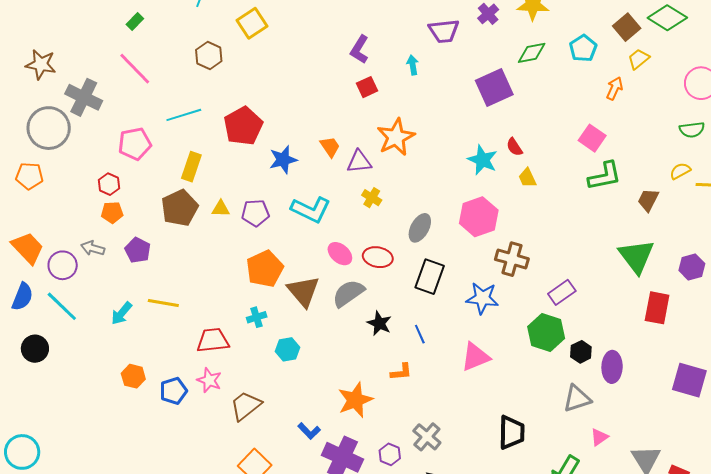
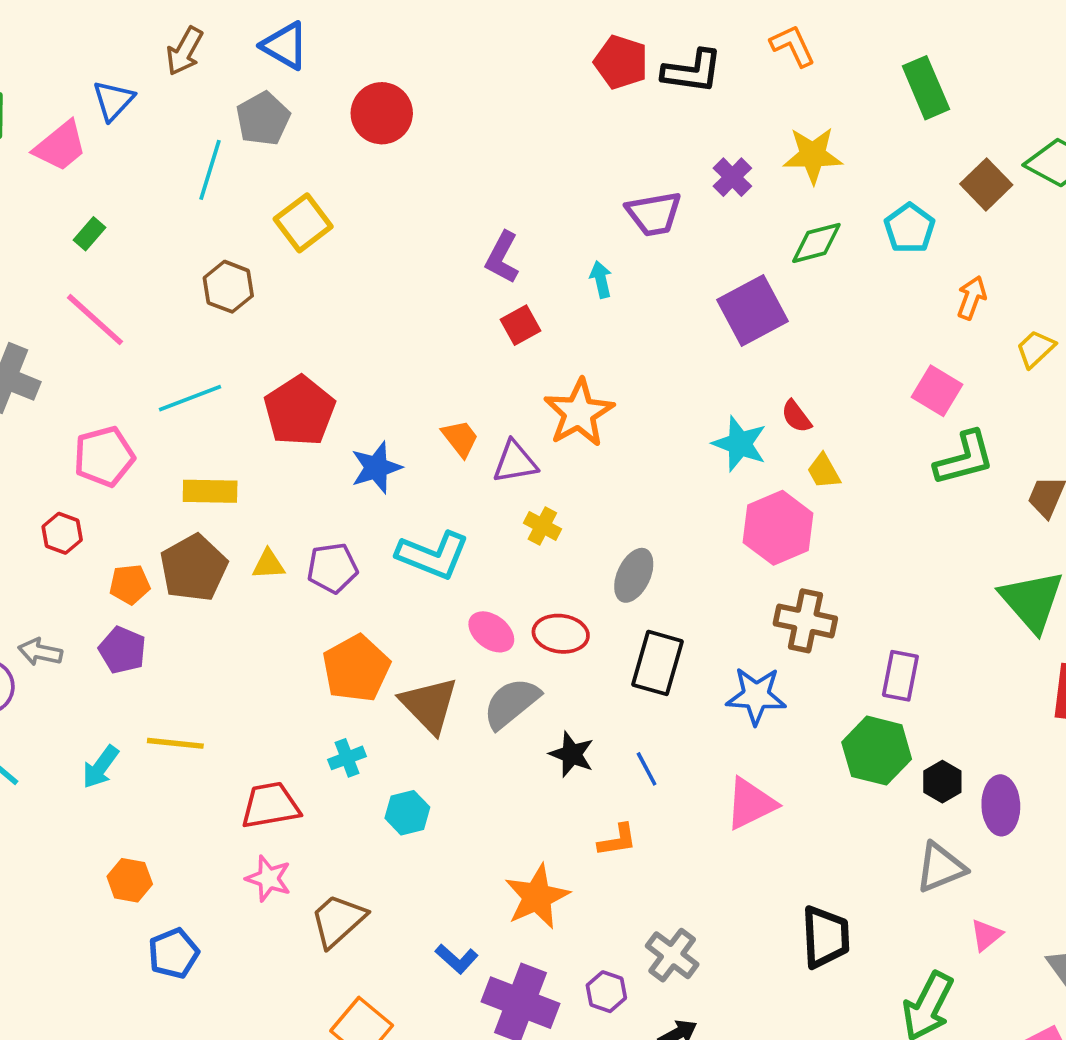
yellow trapezoid: (638, 59) -> (1036, 349), moved
yellow rectangle: (191, 167) -> (210, 491), turned 76
orange pentagon: (112, 212) -> (130, 584), moved
pink hexagon: (479, 217) -> (778, 528), moved
purple rectangle: (562, 292) -> (900, 676), turned -40
blue pentagon: (173, 391) -> (174, 953), moved

